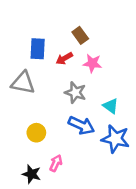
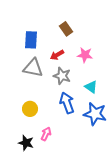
red arrow: (64, 58) -> (57, 55), moved
pink star: (92, 63) -> (85, 55), moved
gray triangle: (23, 83) -> (33, 68), moved
blue arrow: (81, 125) -> (67, 103), turned -135

